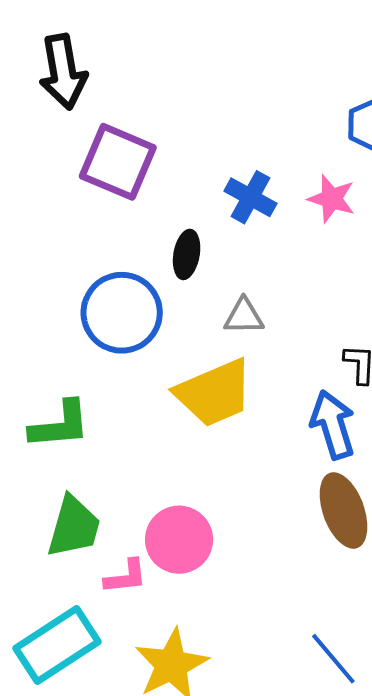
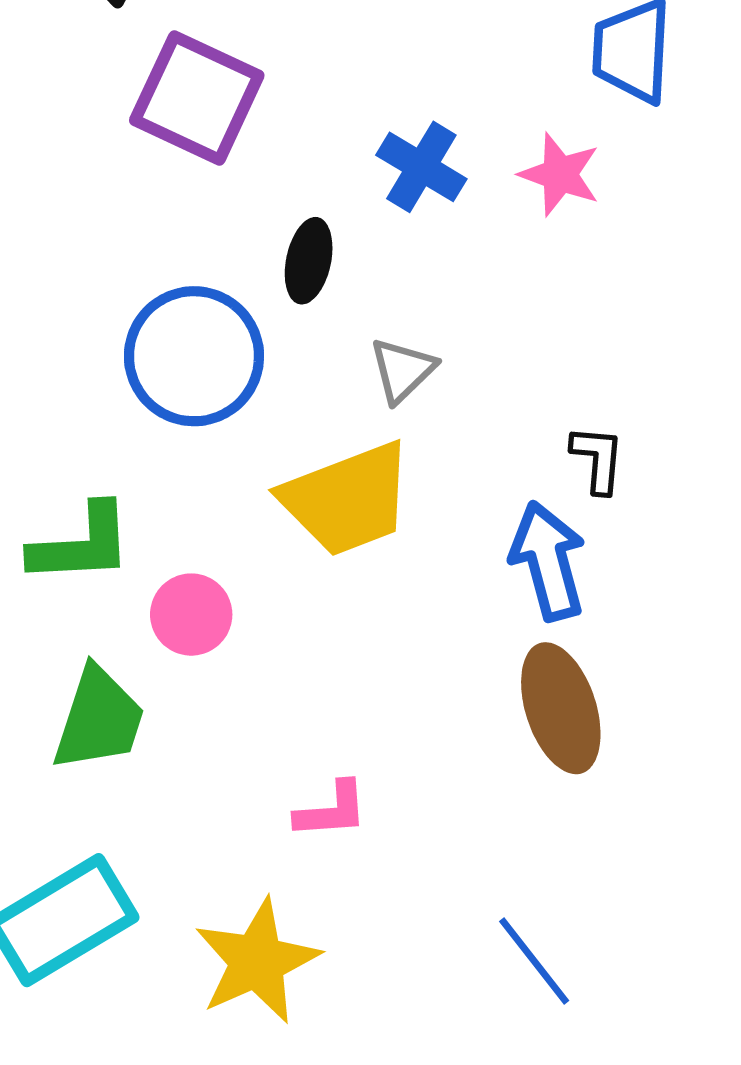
gray triangle: (244, 316) -> (402, 370), turned -45
pink circle: (179, 540) -> (191, 615), moved, size x0.7
pink L-shape: (126, 577) -> (331, 810), moved

